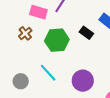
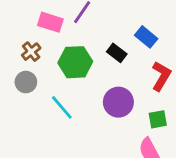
gray circle: (21, 81) -> (26, 82), moved
purple circle: (83, 81) -> (118, 102), moved

